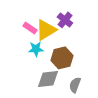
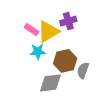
purple cross: (65, 20) -> (68, 21), turned 35
gray semicircle: (75, 85) -> (83, 70), moved

